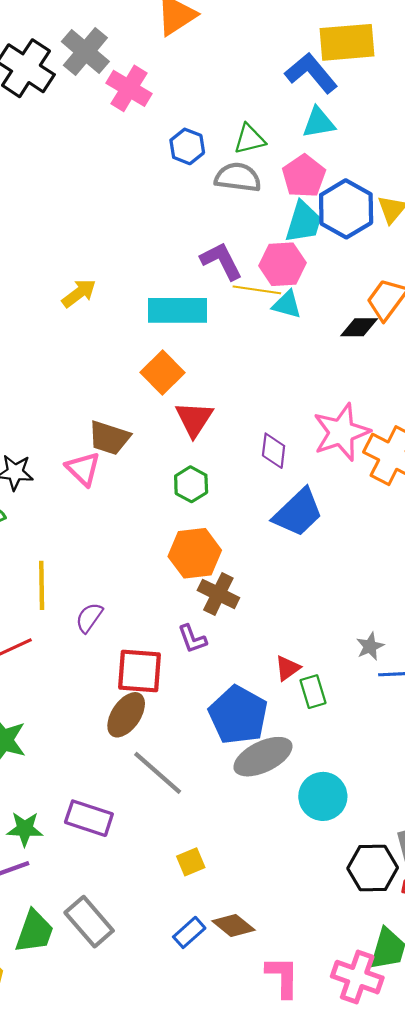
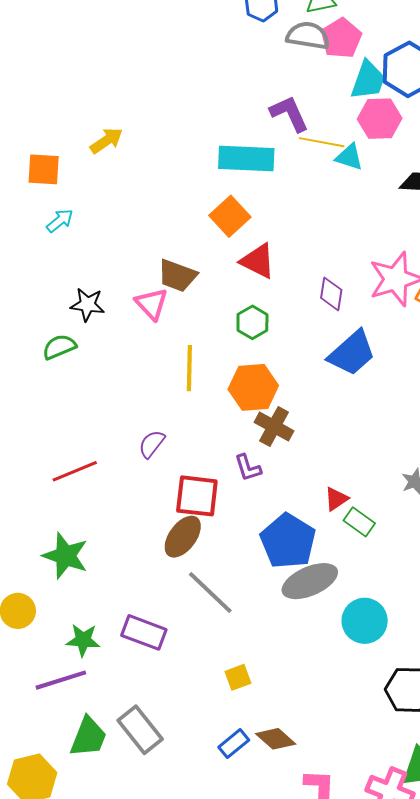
pink pentagon: (304, 176) -> (341, 38), moved
pink hexagon: (282, 264) -> (380, 119), moved
yellow arrow: (79, 293) -> (106, 141), moved
red triangle: (194, 419) -> (258, 261), turned -39
yellow line: (42, 585) -> (189, 368), moved
green rectangle: (313, 692) -> (359, 522), turned -40

